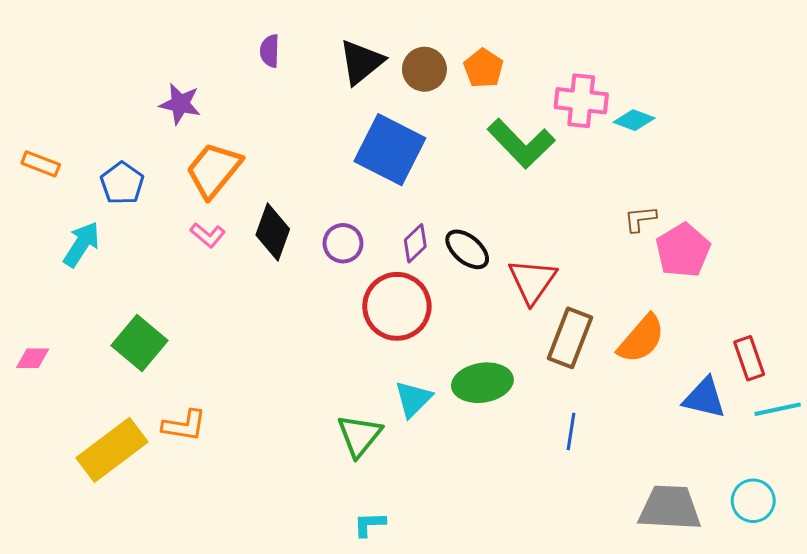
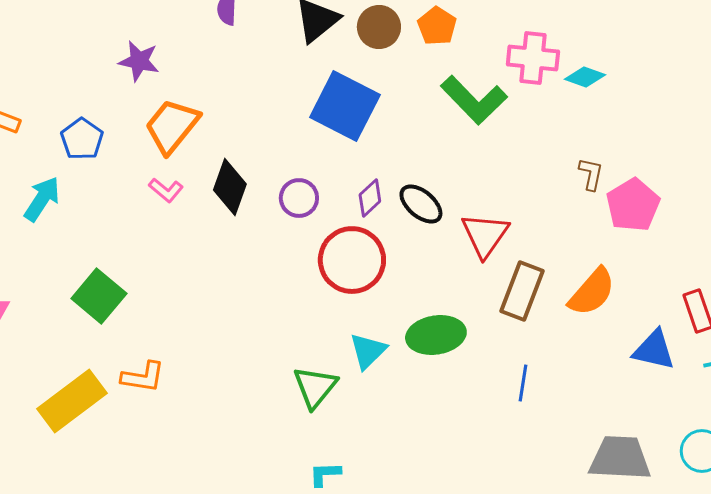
brown L-shape: (640, 219) -> (591, 174), turned 108

